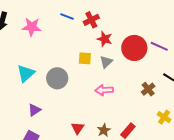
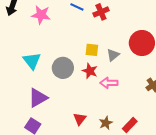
red star: (105, 39) -> (90, 71), moved
cyan triangle: (26, 73) -> (32, 61), turned -30
purple triangle: (34, 110) -> (38, 98), size x1.5

